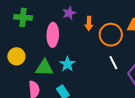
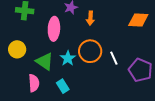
orange circle: (111, 35) -> (90, 51), moved
green triangle: (44, 68) -> (45, 61), turned 30

